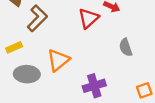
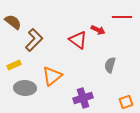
red triangle: (88, 18) -> (78, 40), turned -42
gray semicircle: (126, 47) -> (110, 65), turned 35

